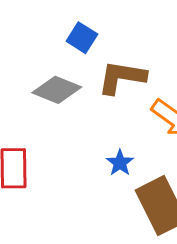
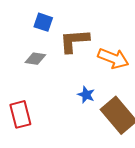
gray diamond: (57, 90) -> (35, 59), size x0.7

